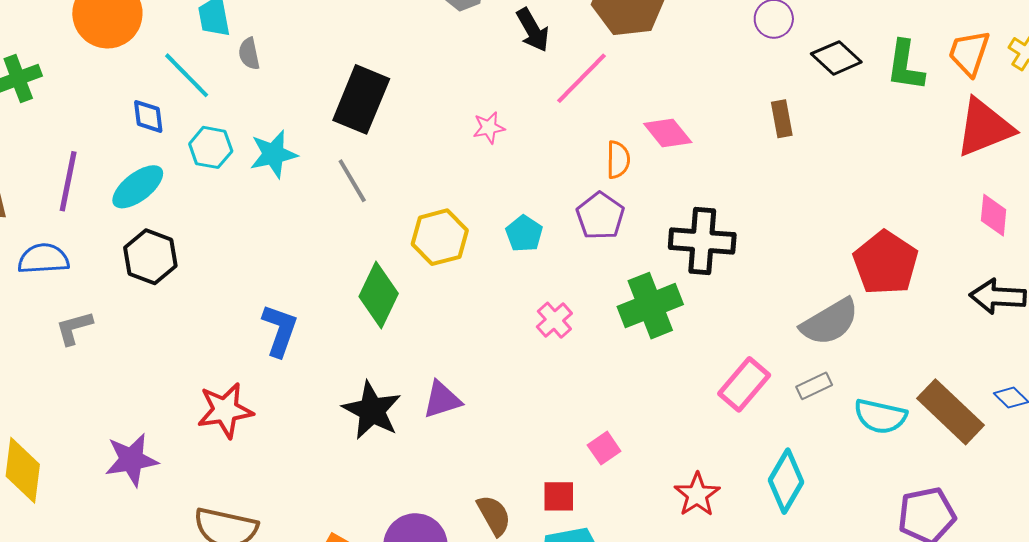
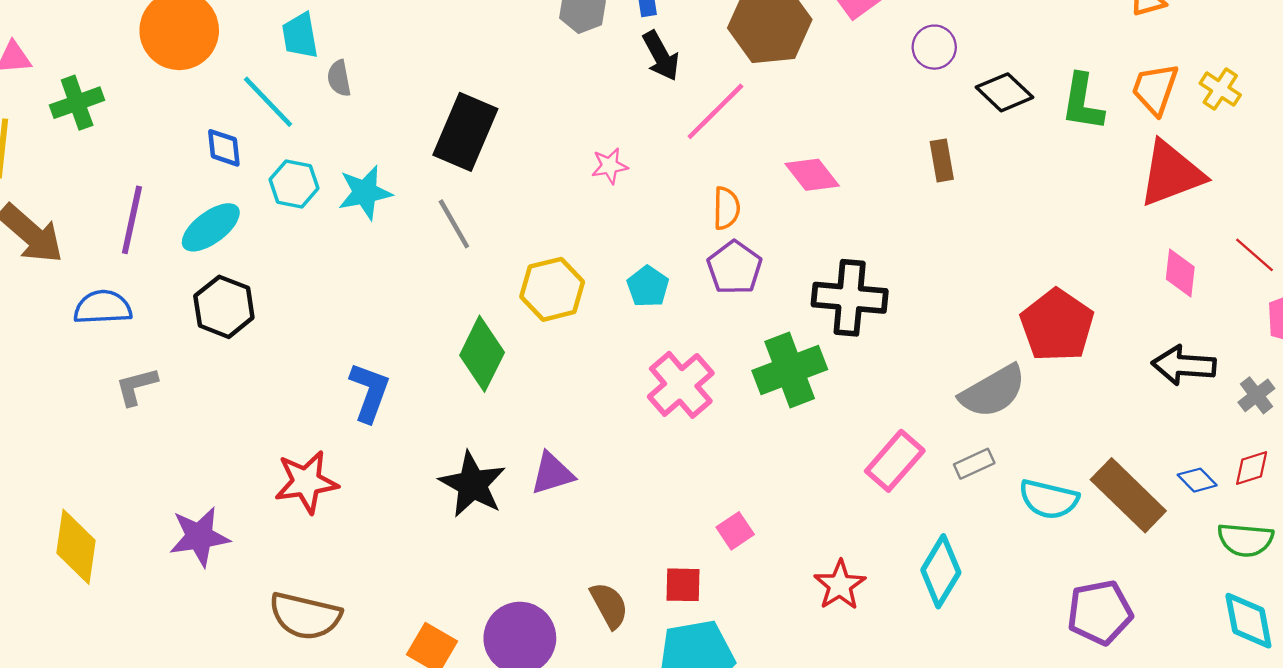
orange semicircle: (618, 160) -> (726, 208), moved
pink cross: (554, 320) -> (681, 385), size x1.6

